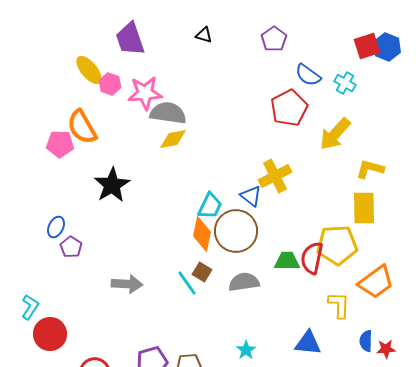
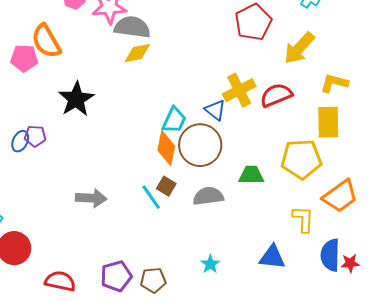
purple pentagon: (71, 247) -> (35, 136), moved, turned -30
red semicircle: (312, 258) -> (276, 95), moved, turned 56
blue semicircle: (366, 341) -> (330, 255), size x1.5

